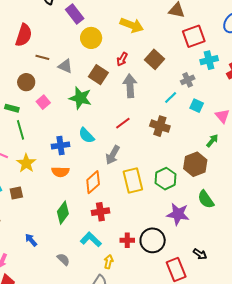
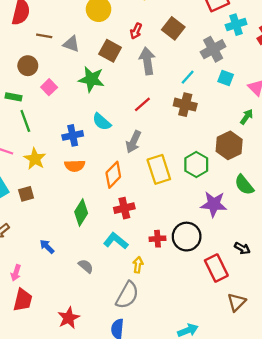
gray cross: (188, 80) -> (213, 49), size x1.5
cyan line: (171, 97) -> (188, 77), moved

